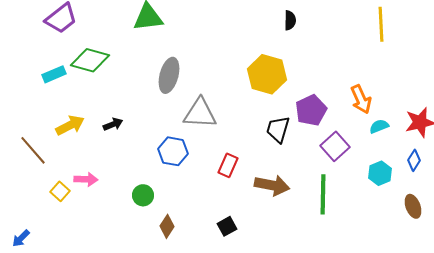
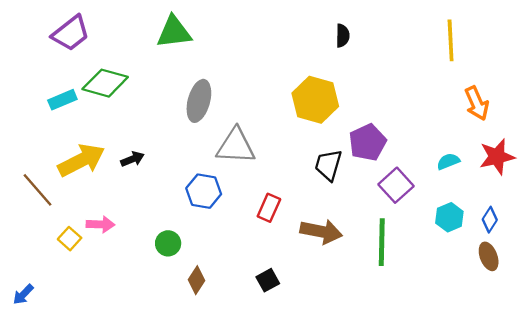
orange arrow: (361, 99) -> (477, 103), moved
yellow arrow: (70, 125) -> (81, 160), size x1.4
blue diamond: (414, 160) -> (490, 220), moved

